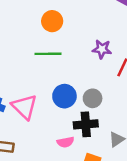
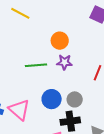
orange circle: (52, 21) -> (60, 41), moved
purple star: (102, 49) -> (64, 62), moved

